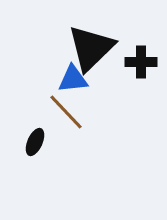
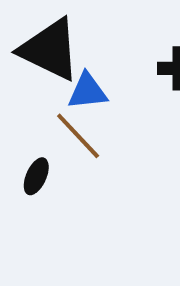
black triangle: (91, 48) -> (50, 50), moved, turned -50

